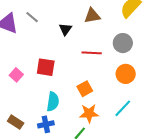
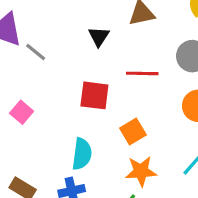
gray line: (32, 17) -> (36, 52), moved
red square: (46, 67) -> (94, 95), moved

